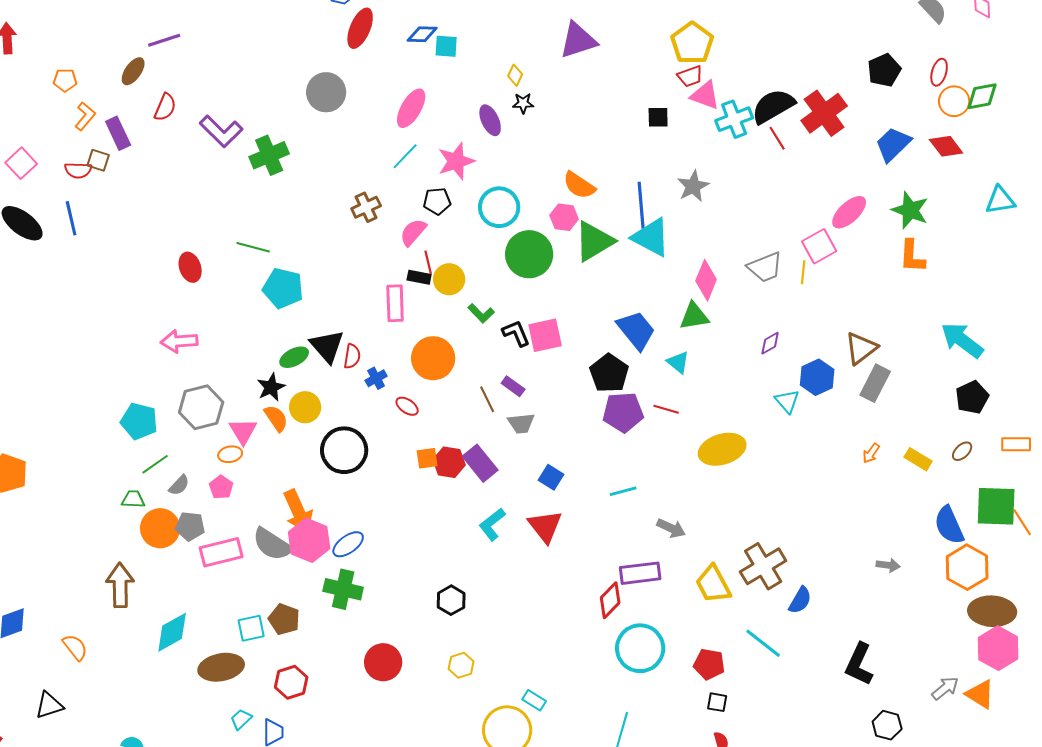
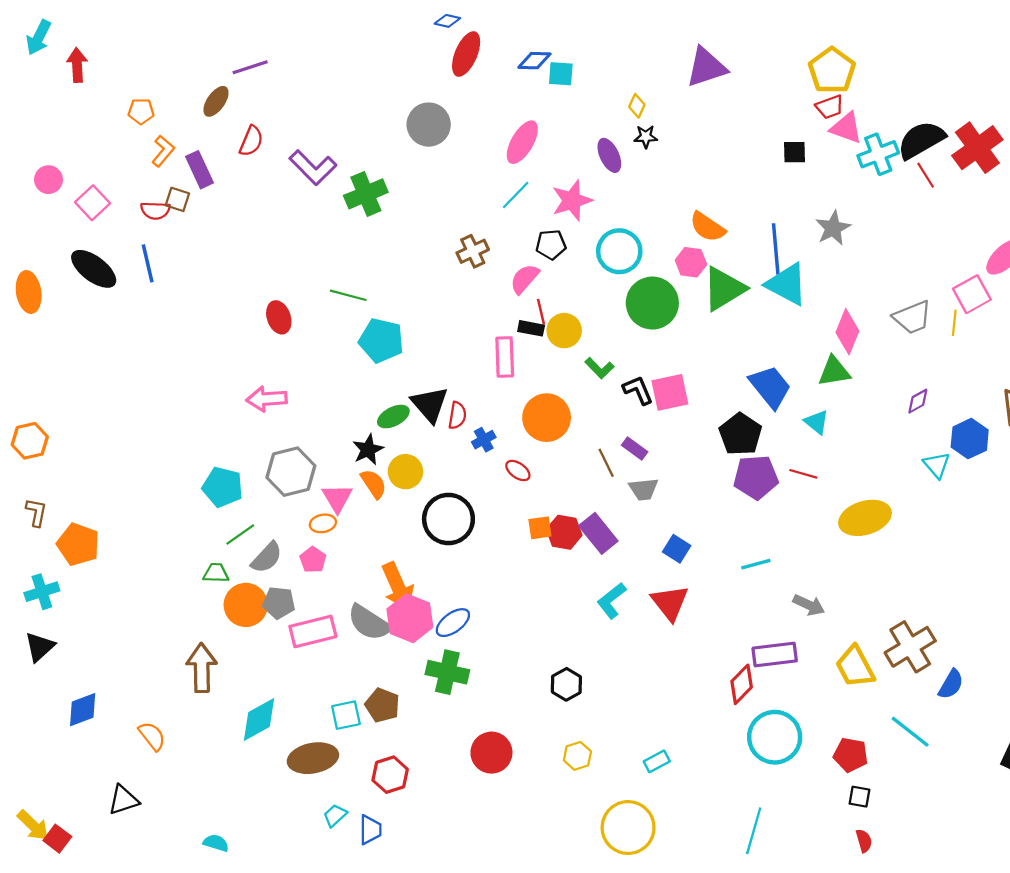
gray semicircle: (179, 485) -> (267, 558), size x1.4
cyan rectangle: (534, 700) -> (657, 761), moved, turned -60

